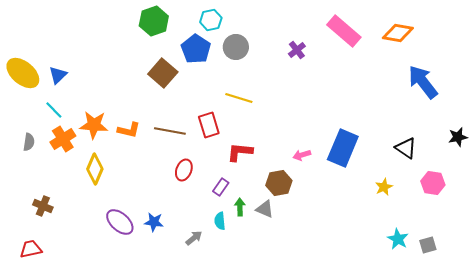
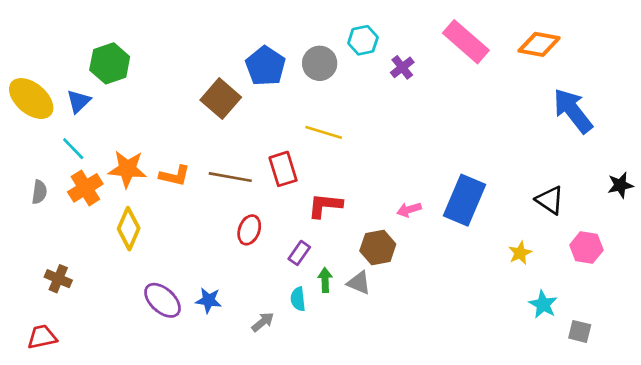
cyan hexagon: (211, 20) -> (363, 40), moved
green hexagon: (154, 21) -> (110, 63), moved
cyan star: (398, 239) -> (543, 304), moved
gray square: (428, 245) -> (580, 331), turned 30

